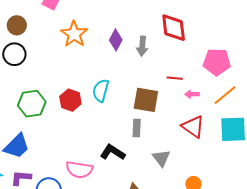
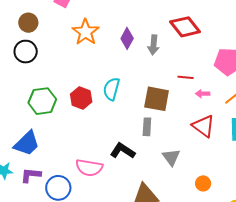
red diamond: (174, 28) -> (185, 27), turned -32

